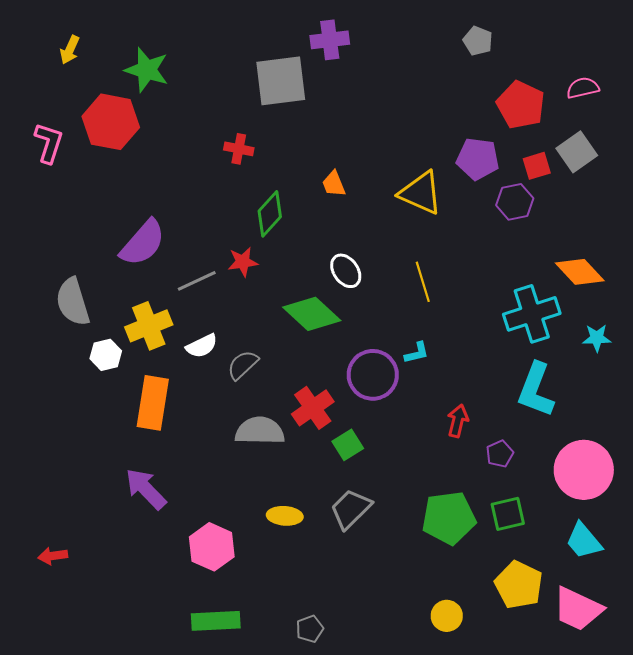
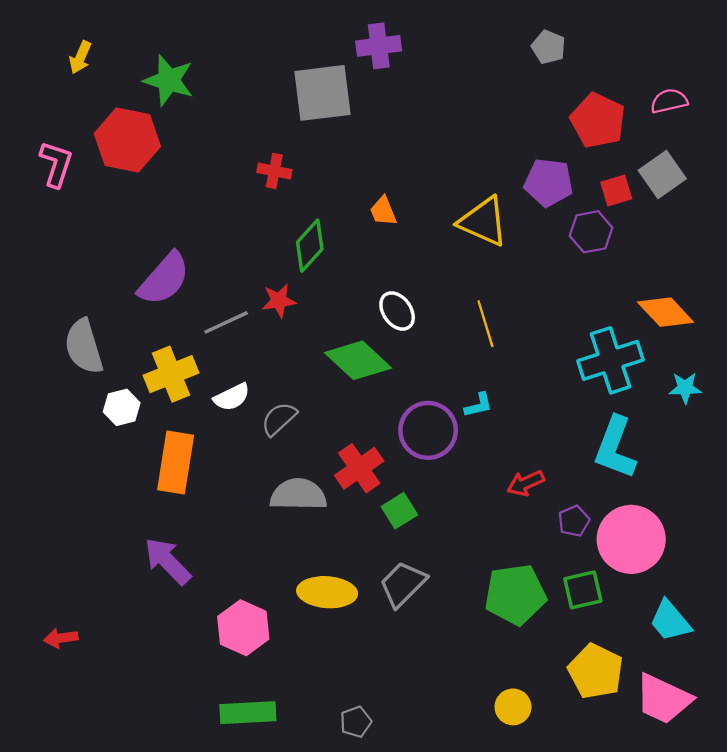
red arrow: (458, 421) -> (526, 483), turned -128
pink circle: (584, 470) -> (631, 539), moved
yellow ellipse: (285, 516) -> (327, 592), size x1.4

